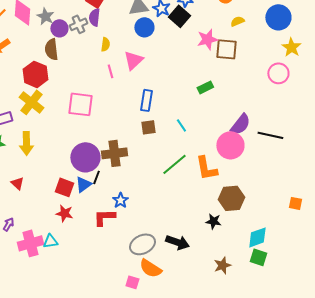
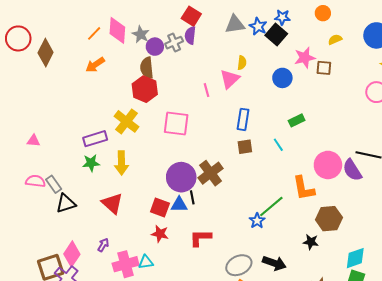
blue circle: (144, 27) -> (282, 78), moved
yellow semicircle: (105, 44) -> (242, 63), moved
brown square: (226, 49) -> (324, 68), size x0.7
red hexagon: (35, 74) -> (145, 89), moved
green rectangle: (205, 87) -> (297, 120), moved
purple semicircle: (240, 124) -> (352, 170), moved, turned 110
brown cross: (114, 153) -> (211, 173), turned -30
green line: (174, 164) -> (271, 206), moved
black line: (96, 177) -> (192, 197), turned -32
red triangle: (17, 183) -> (112, 203), size x1.6
blue triangle: (83, 184) -> (179, 204), turned 36
blue star: (120, 200) -> (257, 221), moved

